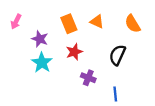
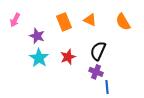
red star: (74, 52) -> (68, 57), moved
black semicircle: (117, 55) -> (98, 51), moved
purple cross: (88, 78) -> (96, 72), moved

